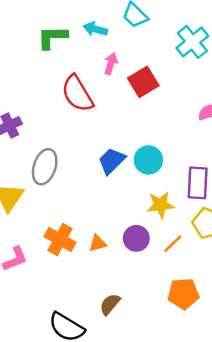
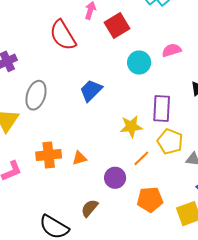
cyan circle: (148, 160) -> (139, 62), moved
purple circle: (136, 238) -> (115, 178), moved
orange cross: (60, 239) -> (49, 155), turned -35

